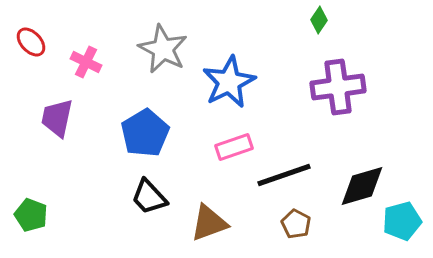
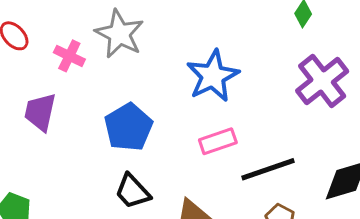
gray star: (163, 49) -> (119, 34), moved
purple cross: (338, 87) -> (322, 81), turned -30

